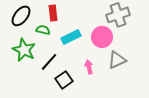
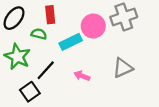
pink circle: (102, 37) -> (93, 26), moved
pink arrow: (89, 67) -> (82, 76), moved, turned -56
black square: (64, 80) -> (30, 92), moved

